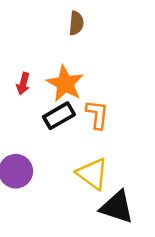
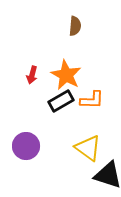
orange L-shape: (97, 114) -> (92, 100), turned 85

